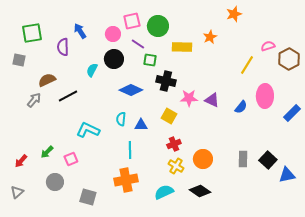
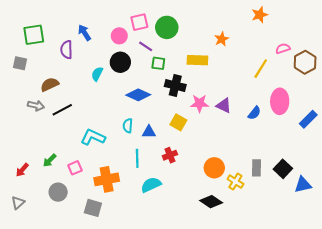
orange star: (234, 14) -> (260, 15), moved
yellow rectangle: (182, 47) -> (197, 60), moved
black line: (68, 96) -> (62, 110), moved
gray arrow: (34, 100) -> (36, 106), turned 63
red cross: (174, 144) -> (170, 155), moved
yellow cross: (176, 166) -> (235, 182), moved
orange cross: (126, 180) -> (107, 179), moved
cyan semicircle: (164, 192) -> (151, 185), moved

